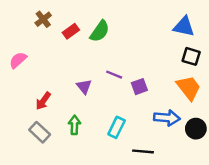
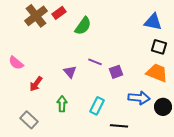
brown cross: (43, 19) -> (36, 16), size x1.6
red rectangle: (71, 31) -> (59, 13), moved
pink semicircle: (18, 60) -> (16, 63), moved, turned -98
orange trapezoid: (189, 88) -> (157, 73), turned -30
gray rectangle: (40, 132) -> (29, 120), moved

